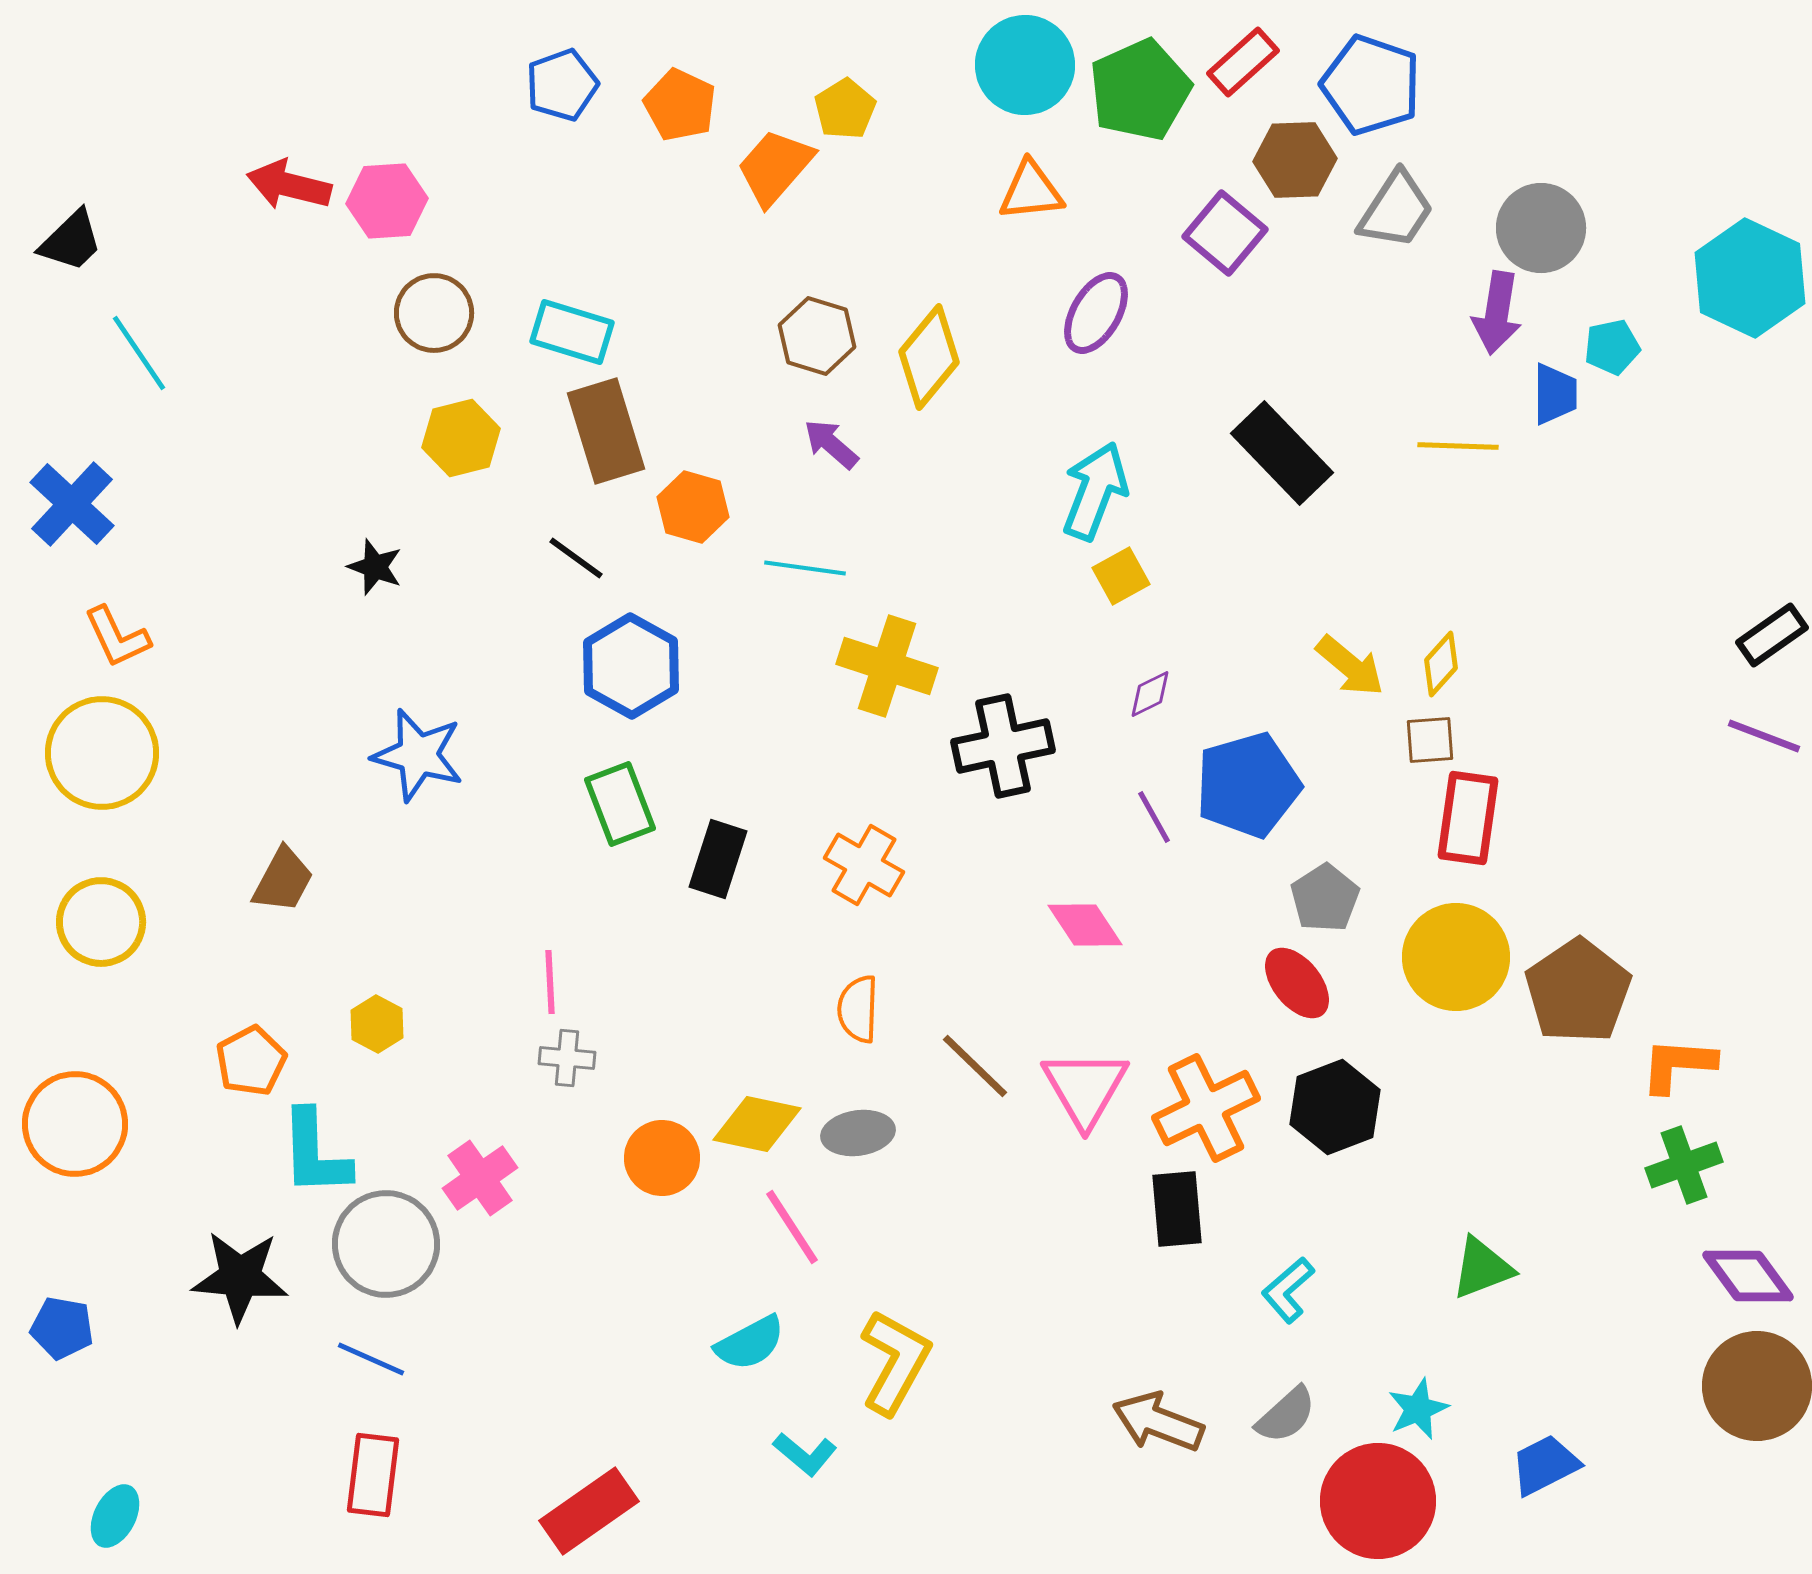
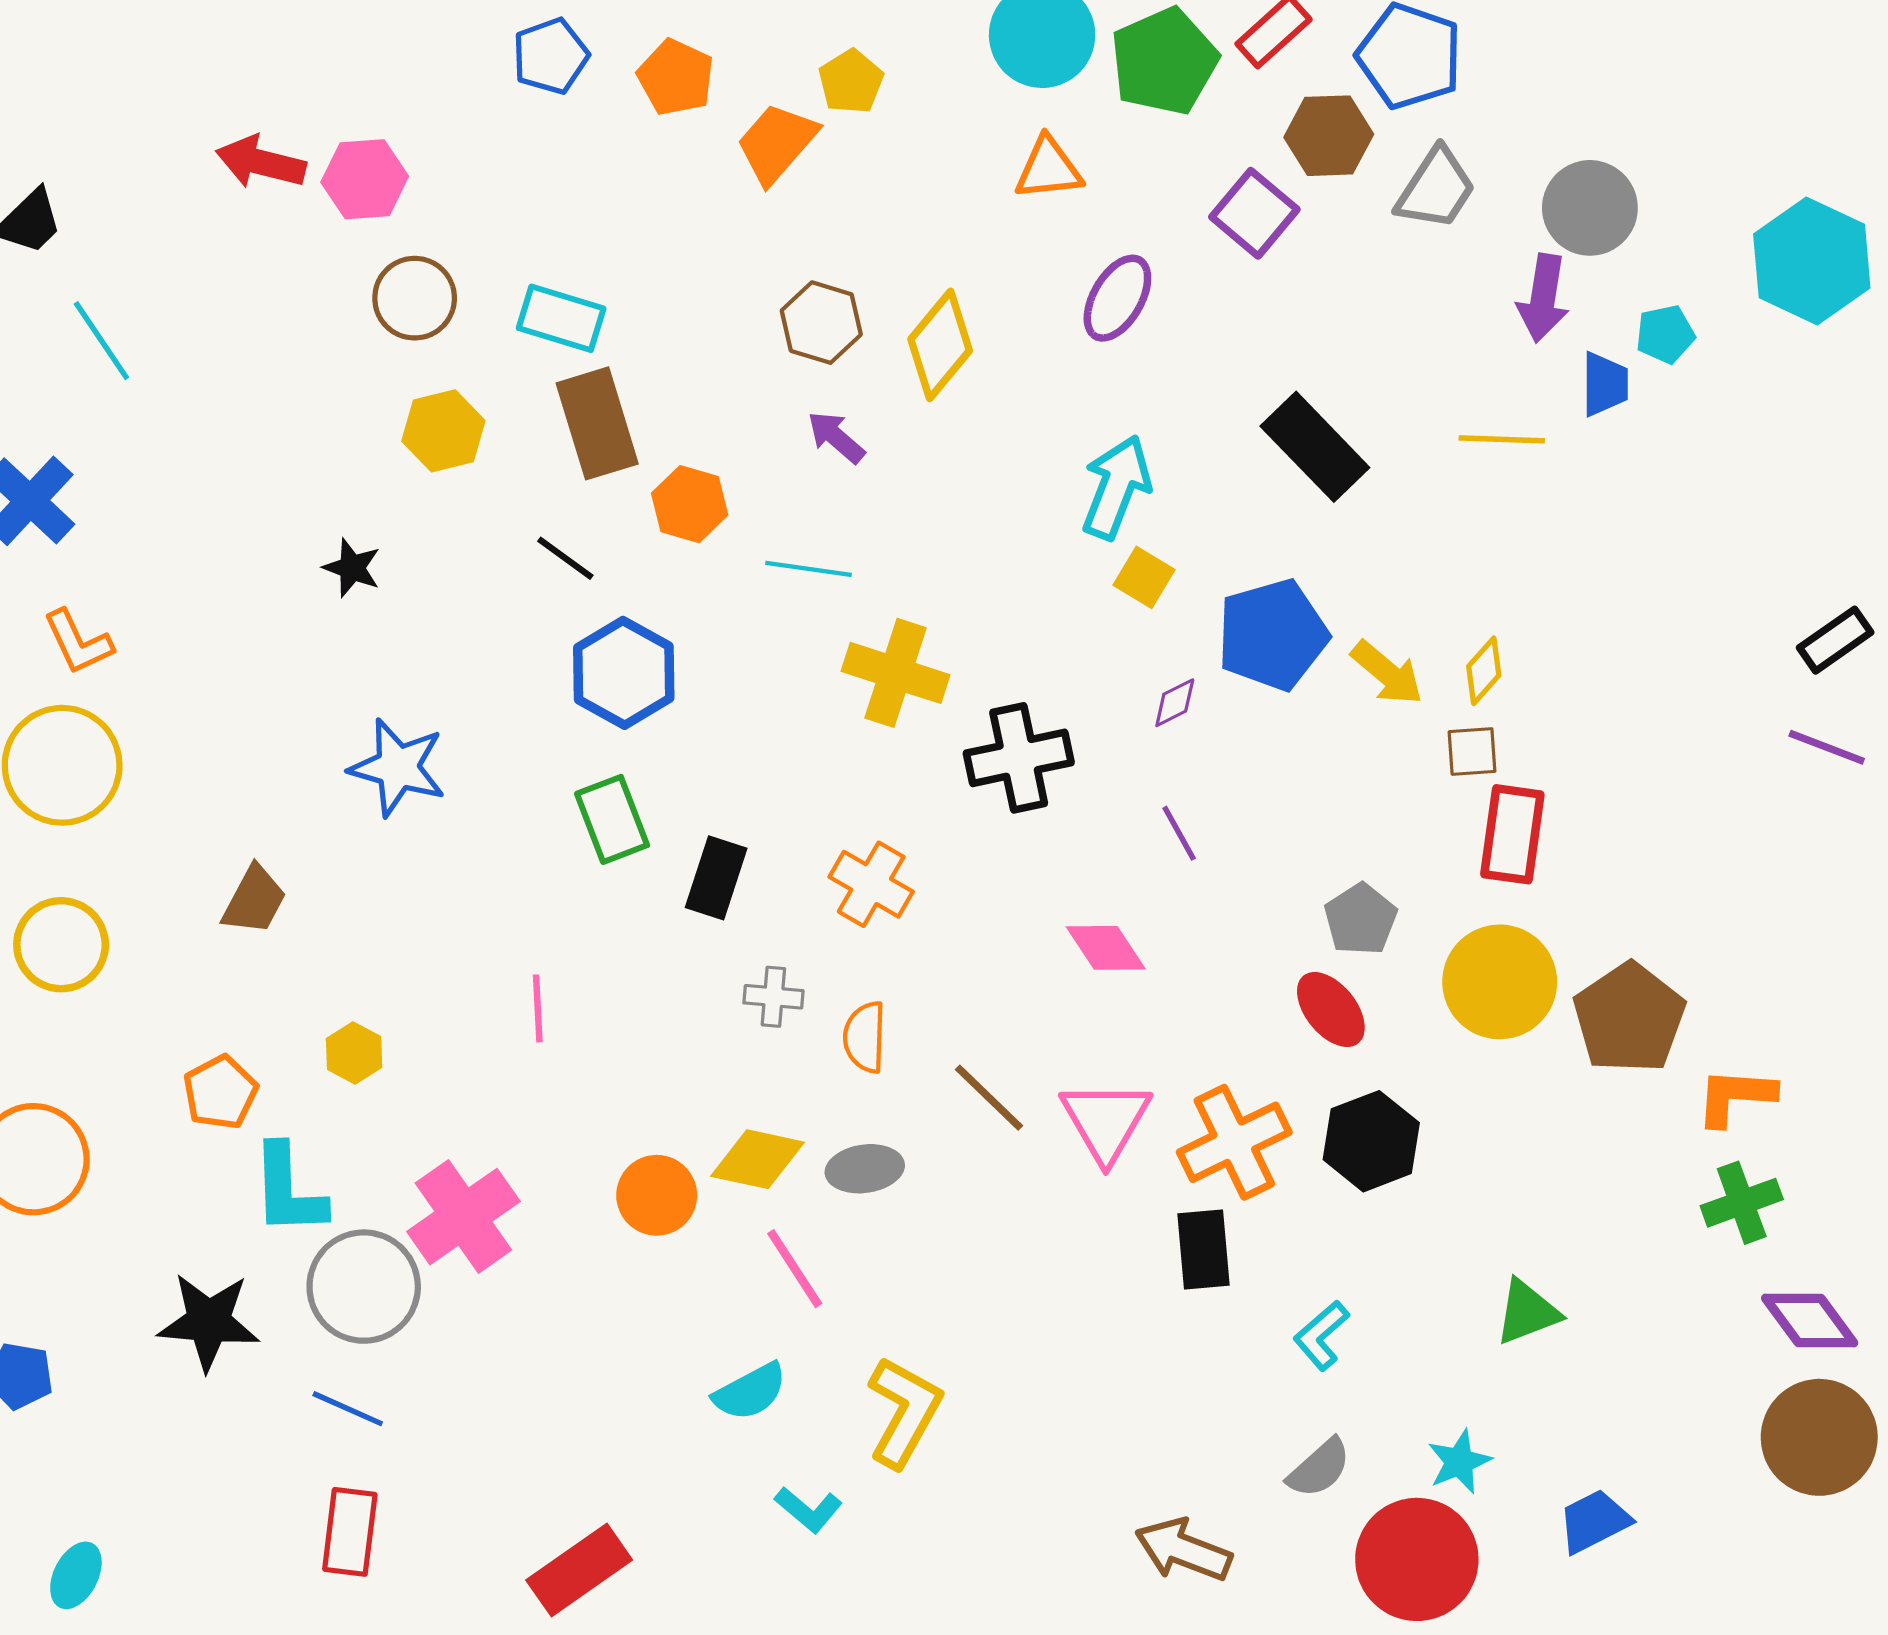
yellow square: (1121, 576) -> (1144, 577), turned -30
blue pentagon: (1248, 785) -> (1272, 635), moved
gray cross: (567, 1058) -> (773, 997), moved
pink cross: (480, 1178) -> (463, 1217), size x1.4
brown arrow: (1158, 1422) -> (1183, 1550), moved

